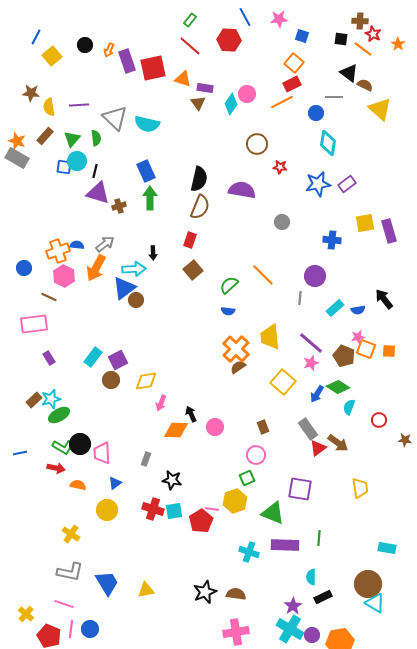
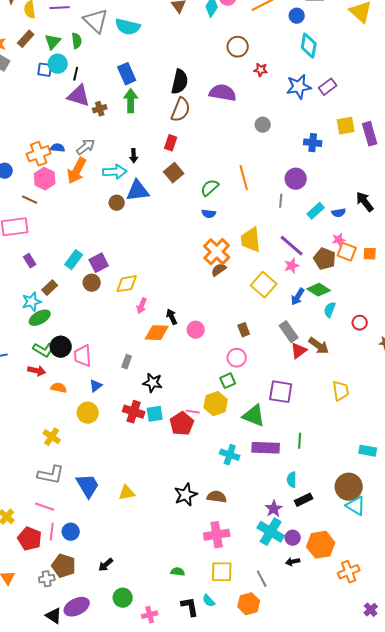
orange line: (263, 275) -> (244, 178), turned 30
blue triangle: (124, 288) -> (138, 191), moved, turned 30
brown rectangle: (34, 400) -> (50, 288), moved

